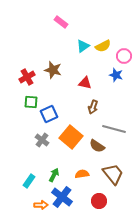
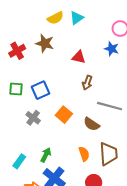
yellow semicircle: (103, 46) -> (55, 18), moved
green square: (31, 102) -> (16, 89), moved
orange square: (71, 137) -> (64, 115), size x0.7
orange semicircle: (82, 174) -> (84, 154), moved, turned 80
brown trapezoid: (113, 174) -> (108, 154), turned 35

